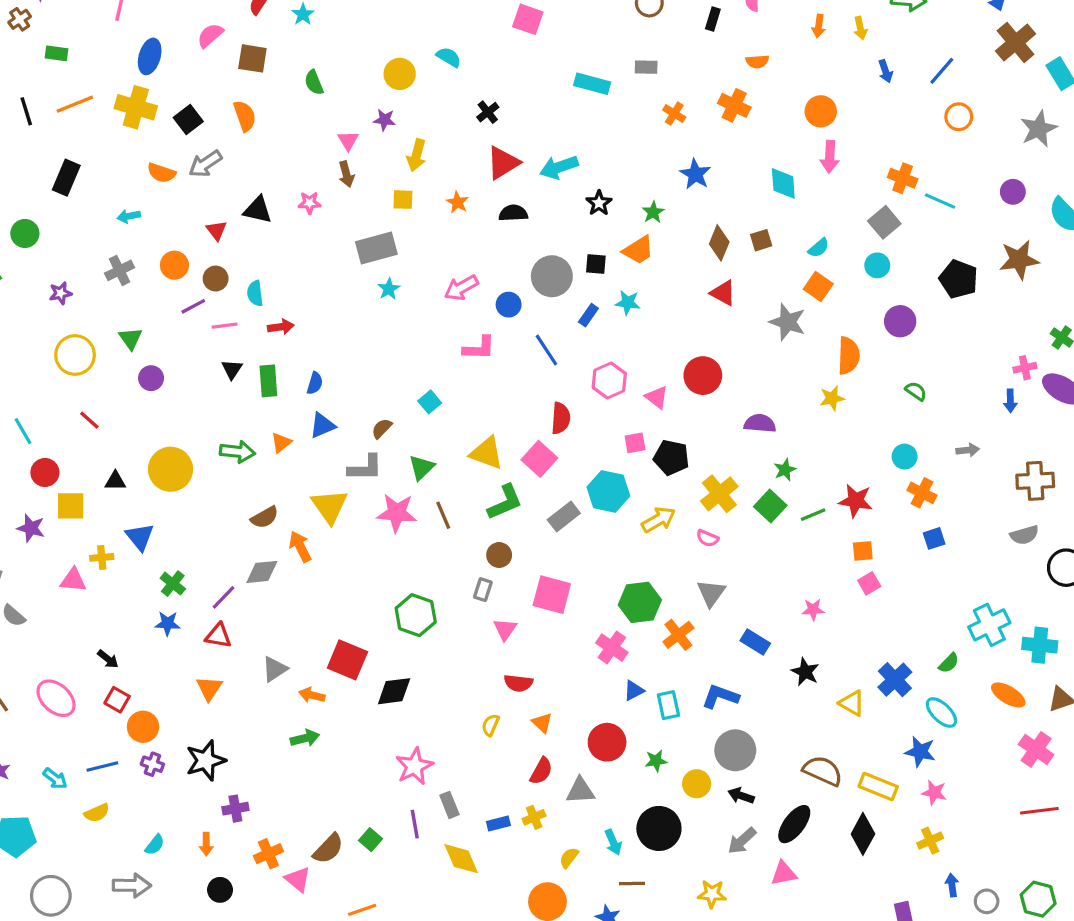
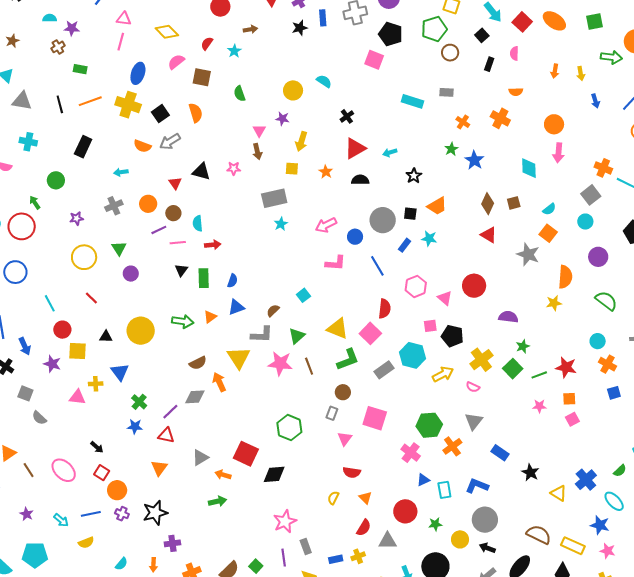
cyan arrow: (559, 167) -> (390, 152), size x0.6
green star: (653, 212) -> (451, 149), moved
green semicircle: (916, 391) -> (606, 301), size x1.6
pink star: (813, 610) -> (539, 406), moved

